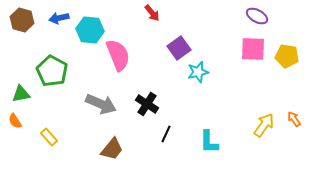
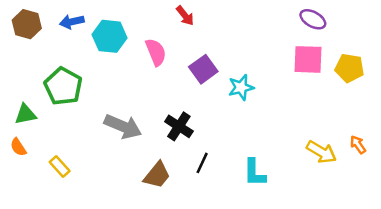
purple square: (179, 48) -> (203, 69), moved
pink semicircle: (118, 55) -> (156, 52), moved, size x0.7
yellow arrow: (264, 125) -> (321, 152), turned 85
brown trapezoid: (112, 149) -> (157, 175), moved

